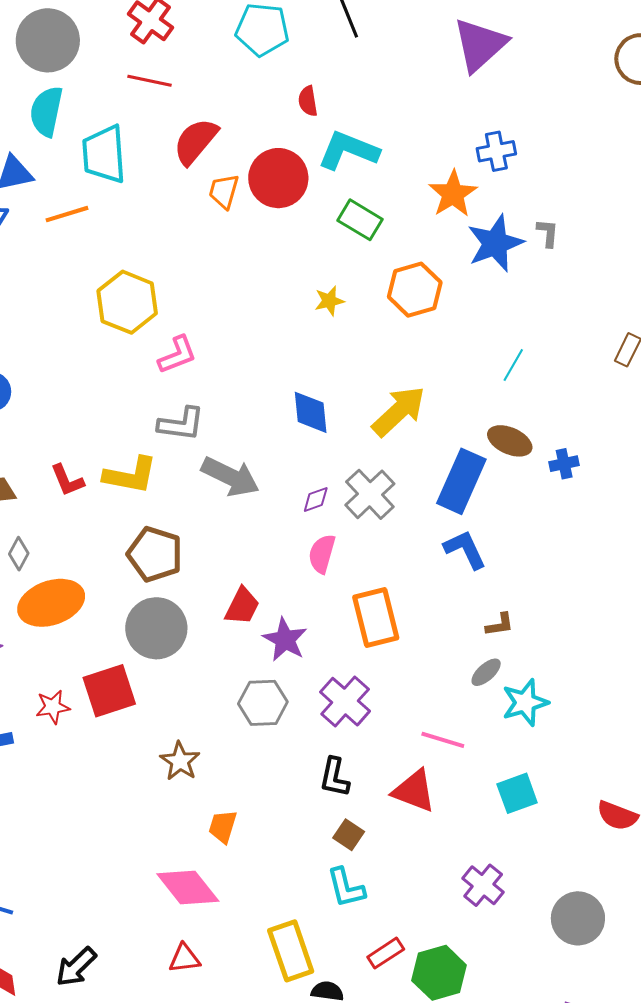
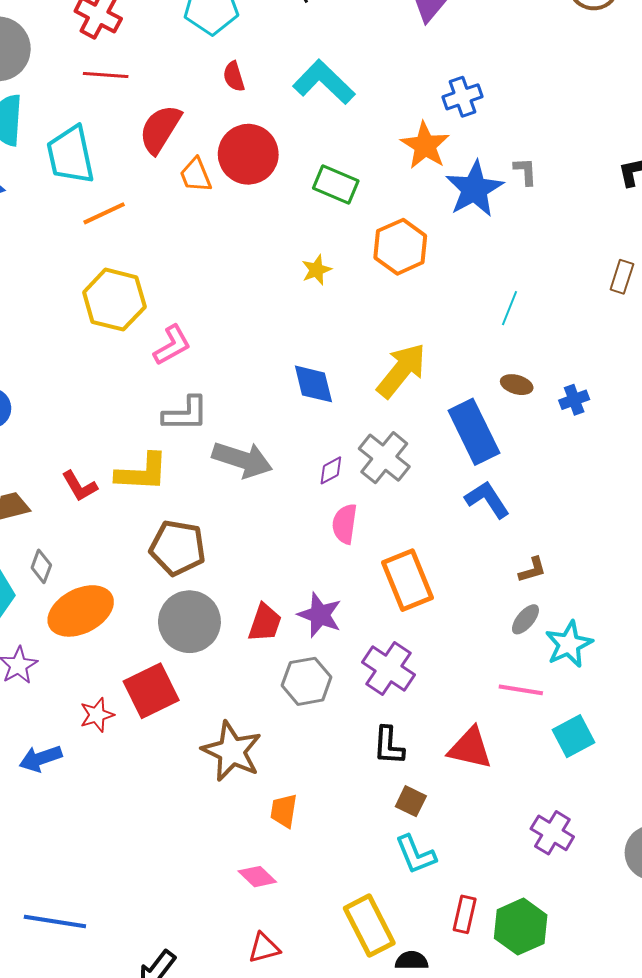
red semicircle: (308, 101) -> (234, 77), moved
cyan L-shape: (348, 150) -> (324, 82), moved, turned 30
orange trapezoid: (224, 191) -> (196, 175), turned -30
orange line: (67, 214) -> (104, 213), moved
brown ellipse: (510, 441) -> (517, 385), size x0.7
blue rectangle: (461, 481) -> (474, 432), turned -42
red trapezoid: (242, 606) -> (265, 623), moved
pink line: (443, 740) -> (521, 690), moved
brown star: (180, 761) -> (232, 751), size x1.5
pink diamond: (188, 887) -> (257, 877), size x0.6
red rectangle: (386, 953) -> (465, 914), turned -36

